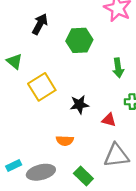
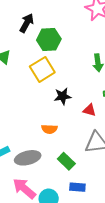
green hexagon: (79, 40) -> (49, 39), moved
yellow square: (42, 87) -> (42, 69), moved

